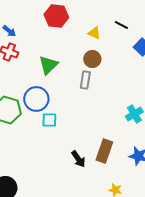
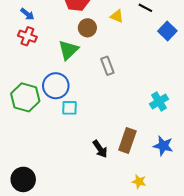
brown circle: (92, 59) -> (87, 28), moved
gray rectangle: (85, 80) -> (107, 66), turned -30

